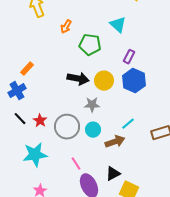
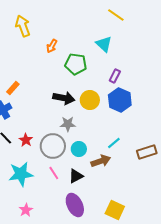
gray star: (92, 105) -> (68, 124), moved
pink line: (76, 164) -> (54, 173), moved
black triangle: (113, 174) -> (76, 176), moved

